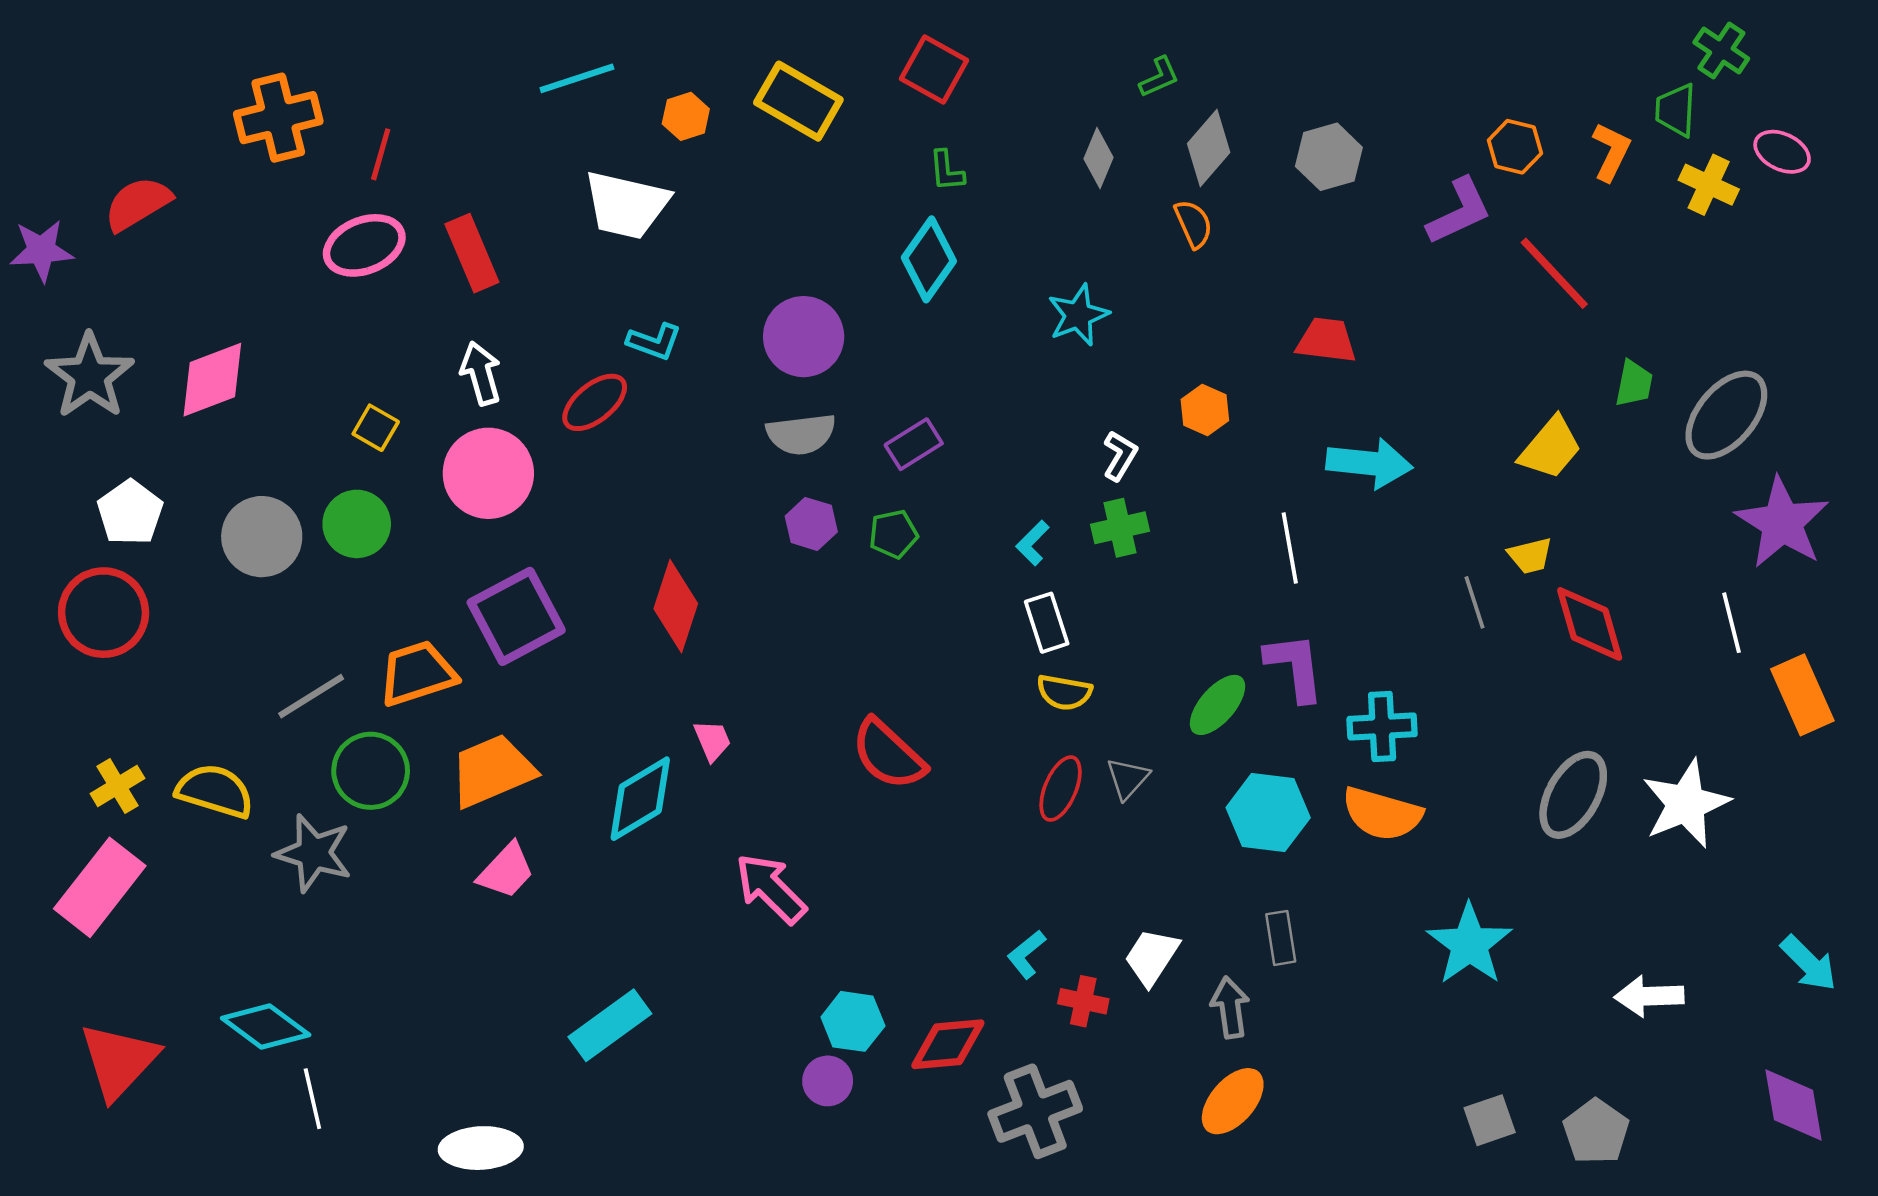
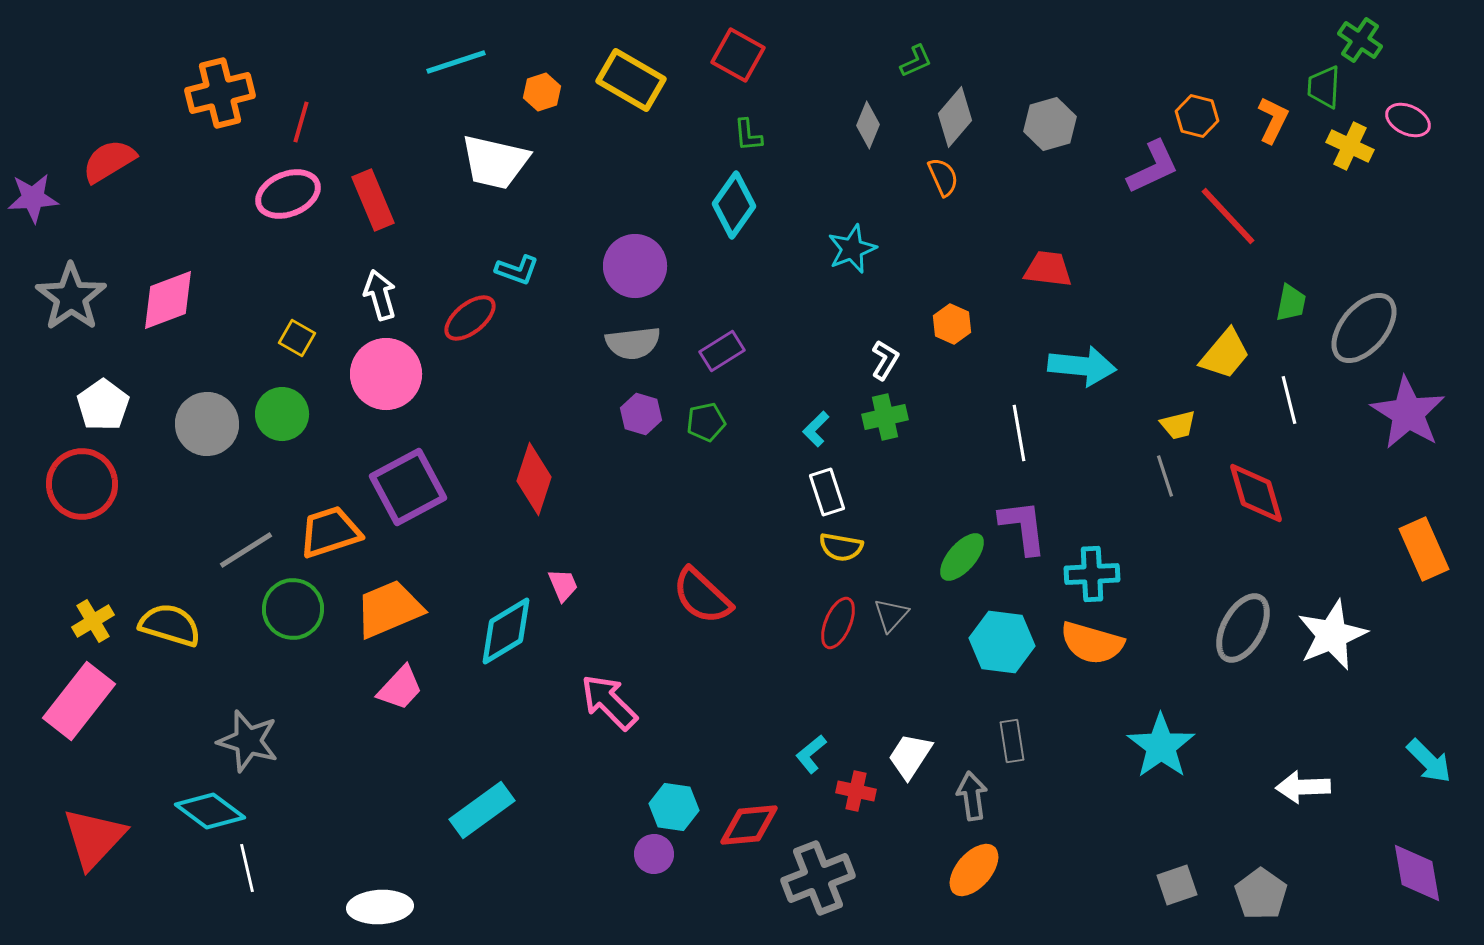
yellow trapezoid: (1530, 556) -> (1178, 425), moved
white line: (1731, 623) -> (1289, 400), moved
gray star: (314, 853) -> (248, 741), moved

